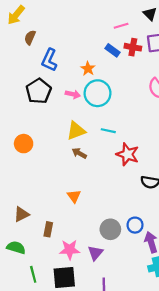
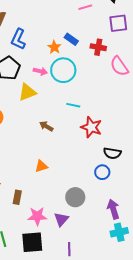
red cross: (133, 47) -> (98, 47), moved
blue rectangle: (113, 50) -> (71, 39), moved
yellow triangle: (76, 131) -> (27, 92), moved
orange triangle: (74, 196) -> (41, 166), turned 48
blue circle: (135, 225) -> (102, 172), moved

